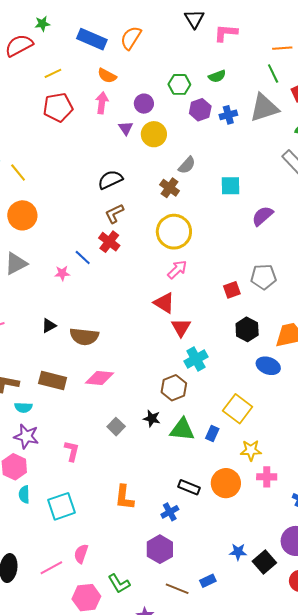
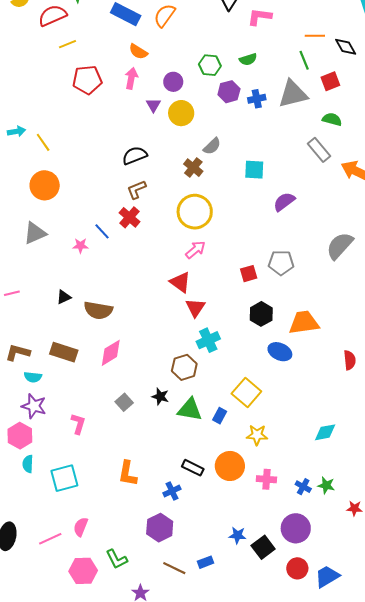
yellow line: (53, 73) -> (68, 44), moved
pink diamond: (100, 378) -> (111, 353), turned -40
pink cross: (267, 477) -> (266, 479), moved

